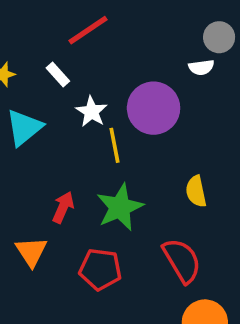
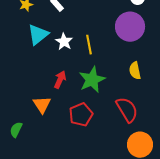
purple circle: (154, 108) -> (130, 27), moved
white star: (91, 112) -> (64, 42), moved
red pentagon: (100, 269) -> (81, 115), turned -30

